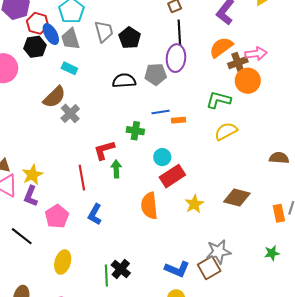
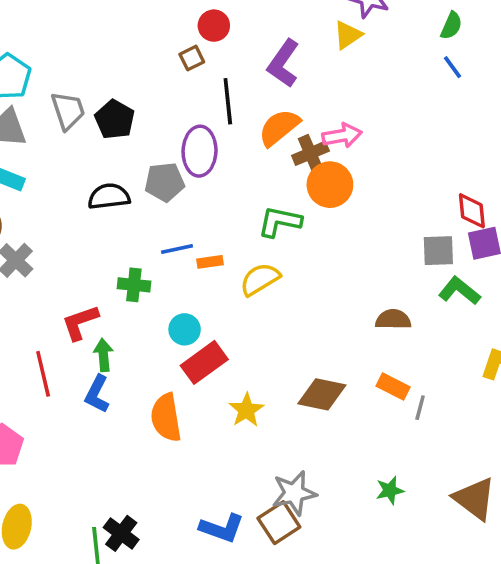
black line: (179, 33) -> (228, 101), moved
yellow semicircle: (226, 131) -> (260, 279), moved
orange rectangle: (279, 213) -> (393, 387), moved, turned -48
blue L-shape: (95, 214) -> (97, 394), moved

